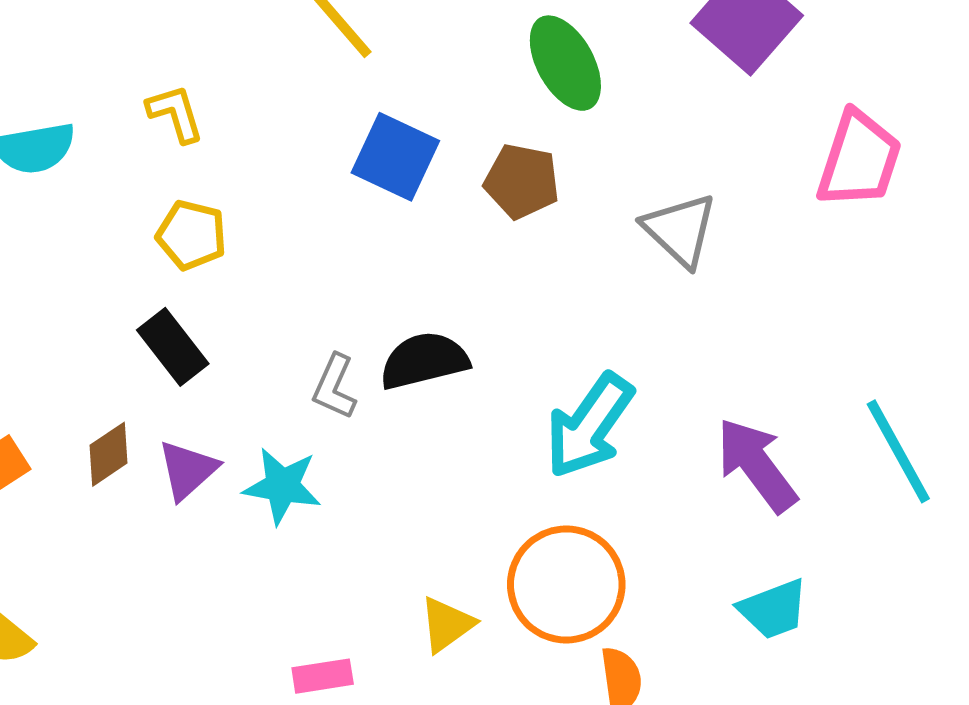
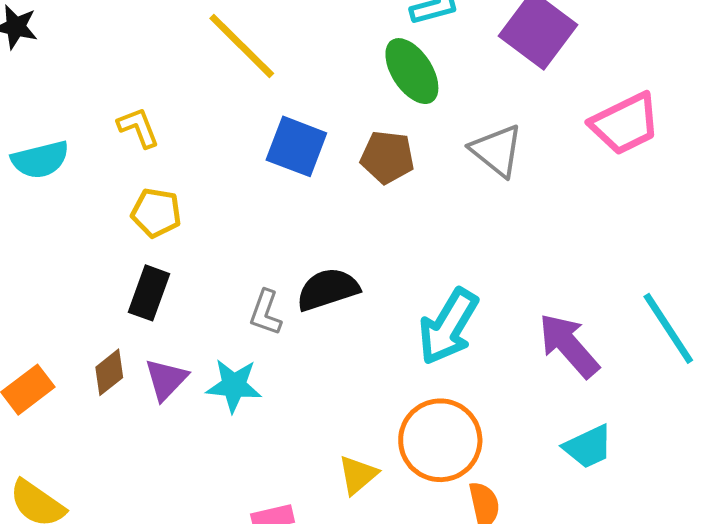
pink trapezoid: (859, 159) -> (625, 124), turned 50
gray triangle: (680, 230) -> (497, 151), moved
black rectangle: (173, 347) -> (149, 293), turned 62

